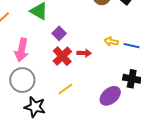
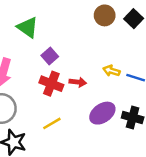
red cross: (62, 56) -> (51, 84), turned -30
purple ellipse: (110, 96) -> (102, 113), moved

